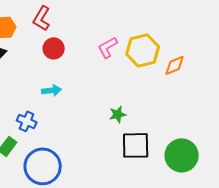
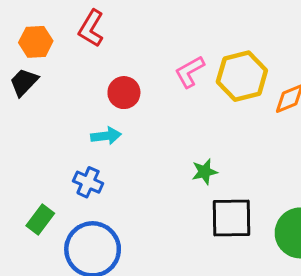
red circle: (54, 48) -> (124, 93), moved
blue cross: (27, 121) -> (88, 182), moved

